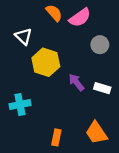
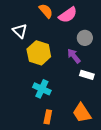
purple arrow: (76, 82) -> (74, 56), moved
cyan cross: (20, 105) -> (42, 89), moved, turned 36

